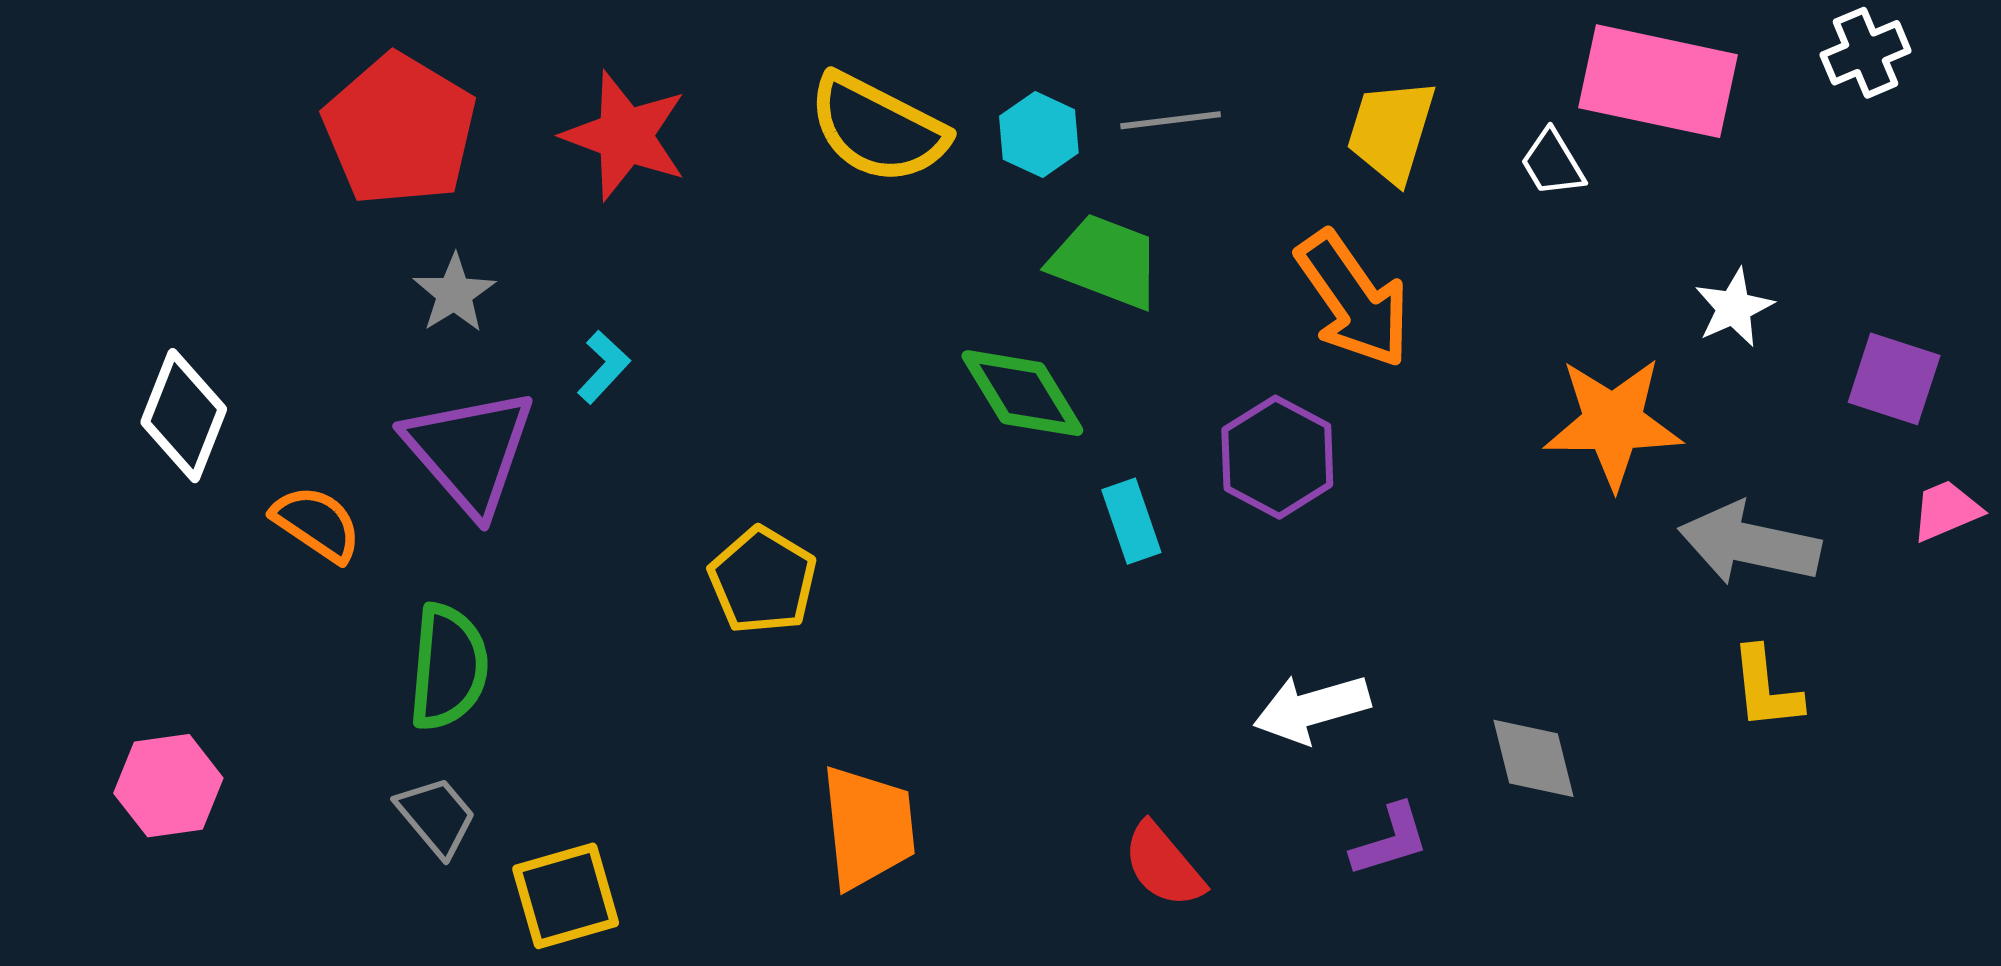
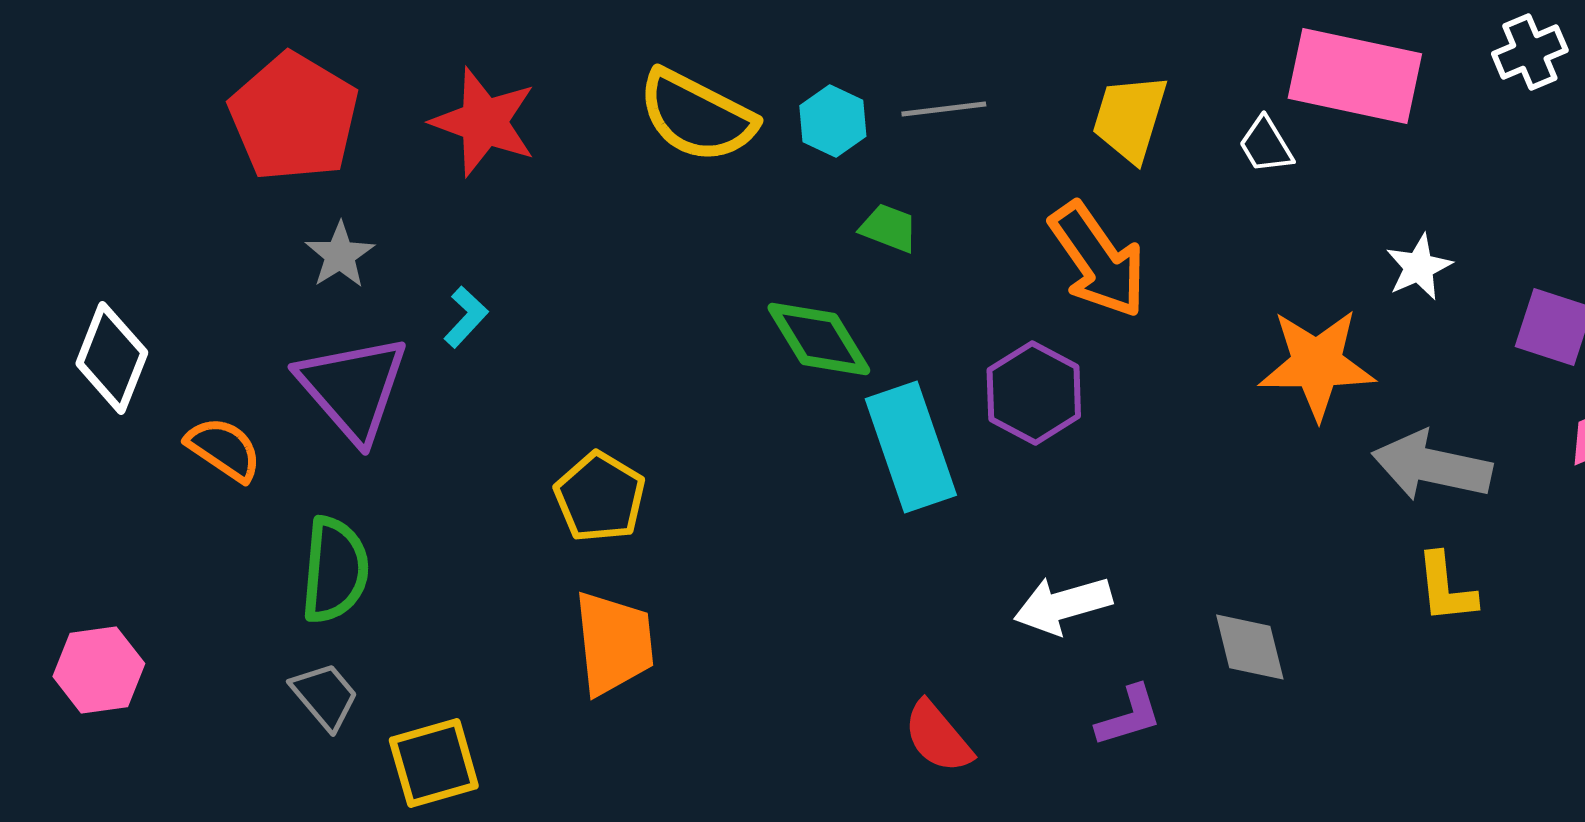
green trapezoid: (1105, 261) -> (889, 228), size x0.6
cyan rectangle: (1131, 521) -> (911, 447), size x1.8
orange trapezoid: (868, 827) -> (614, 643), moved

